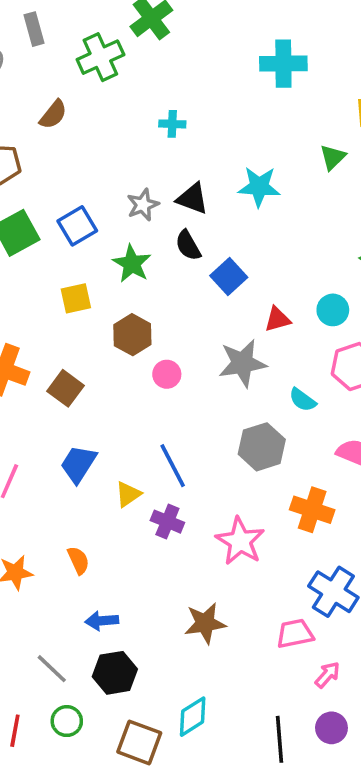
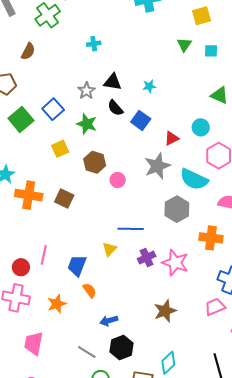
cyan star: (259, 187) -> (149, 86), moved, size x0.6
cyan semicircle: (303, 400) -> (194, 179), size x1.8
blue trapezoid: (78, 464) -> (77, 266), moved
blue line: (173, 466) -> (131, 229), turned -50
purple cross: (167, 522) -> (147, 257), moved, turned -36

